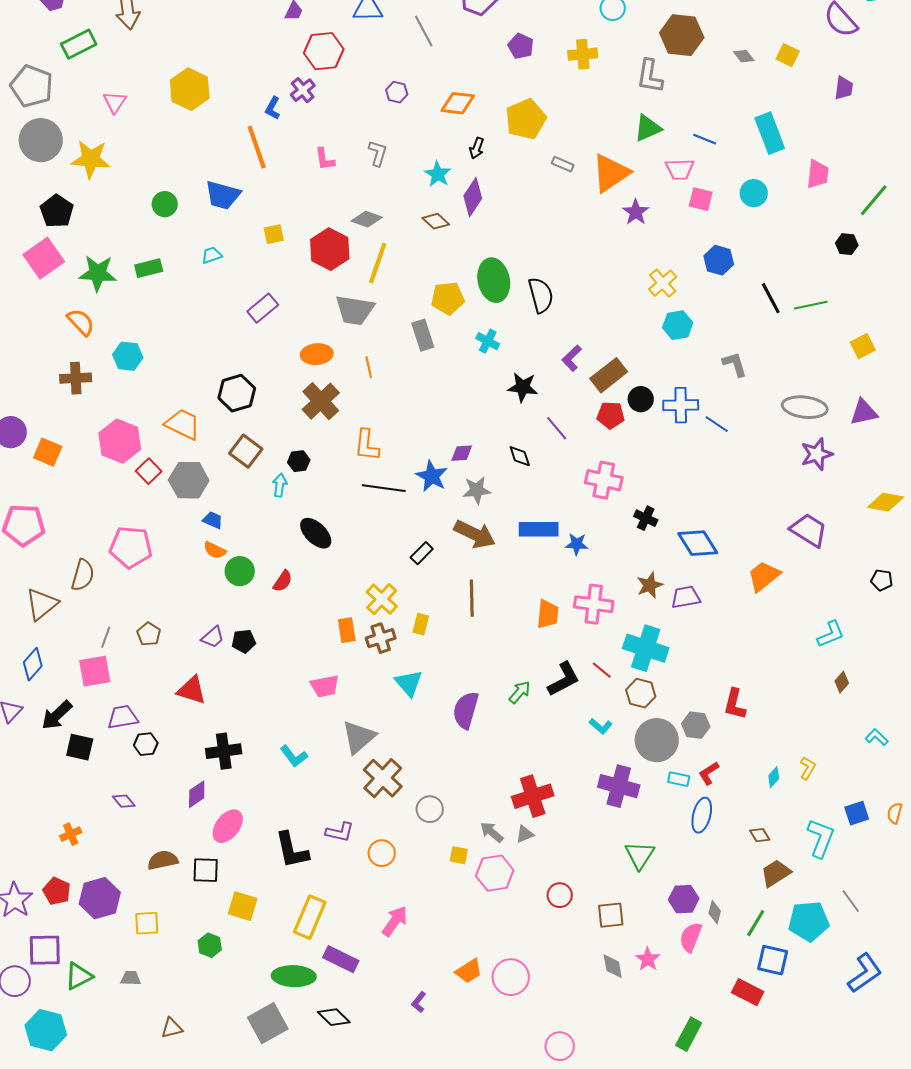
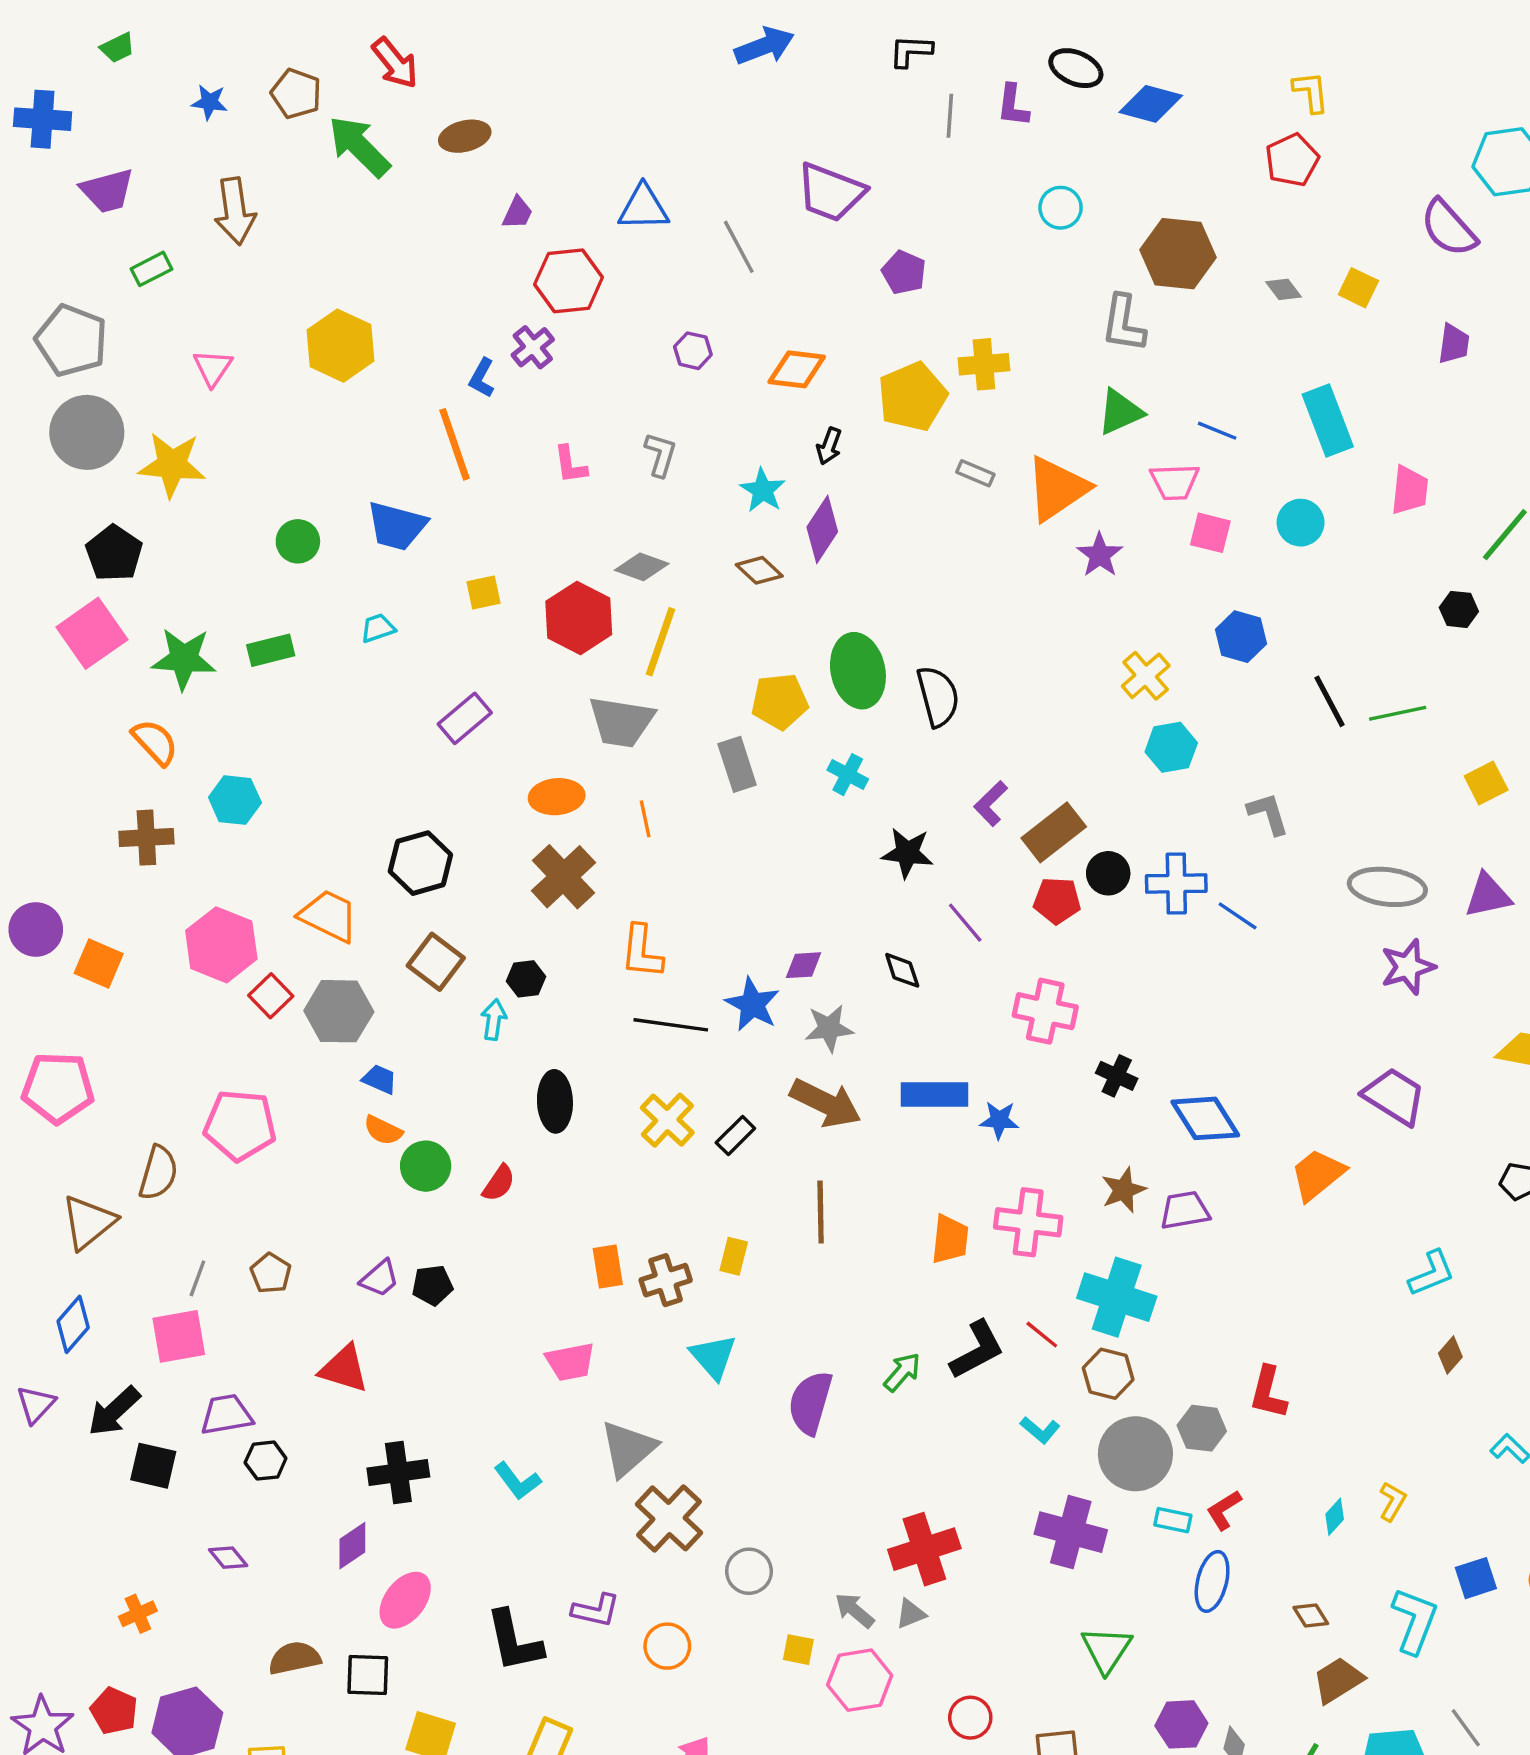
green rectangle: (79, 44) -> (152, 269), size x0.7
yellow cross: (583, 54) -> (984, 364), moved
black ellipse: (316, 533) -> (555, 1101), turned 44
yellow cross: (382, 599) -> (667, 1120), moved

